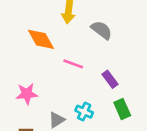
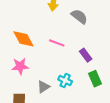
orange diamond: (41, 39) -> (24, 39), moved

